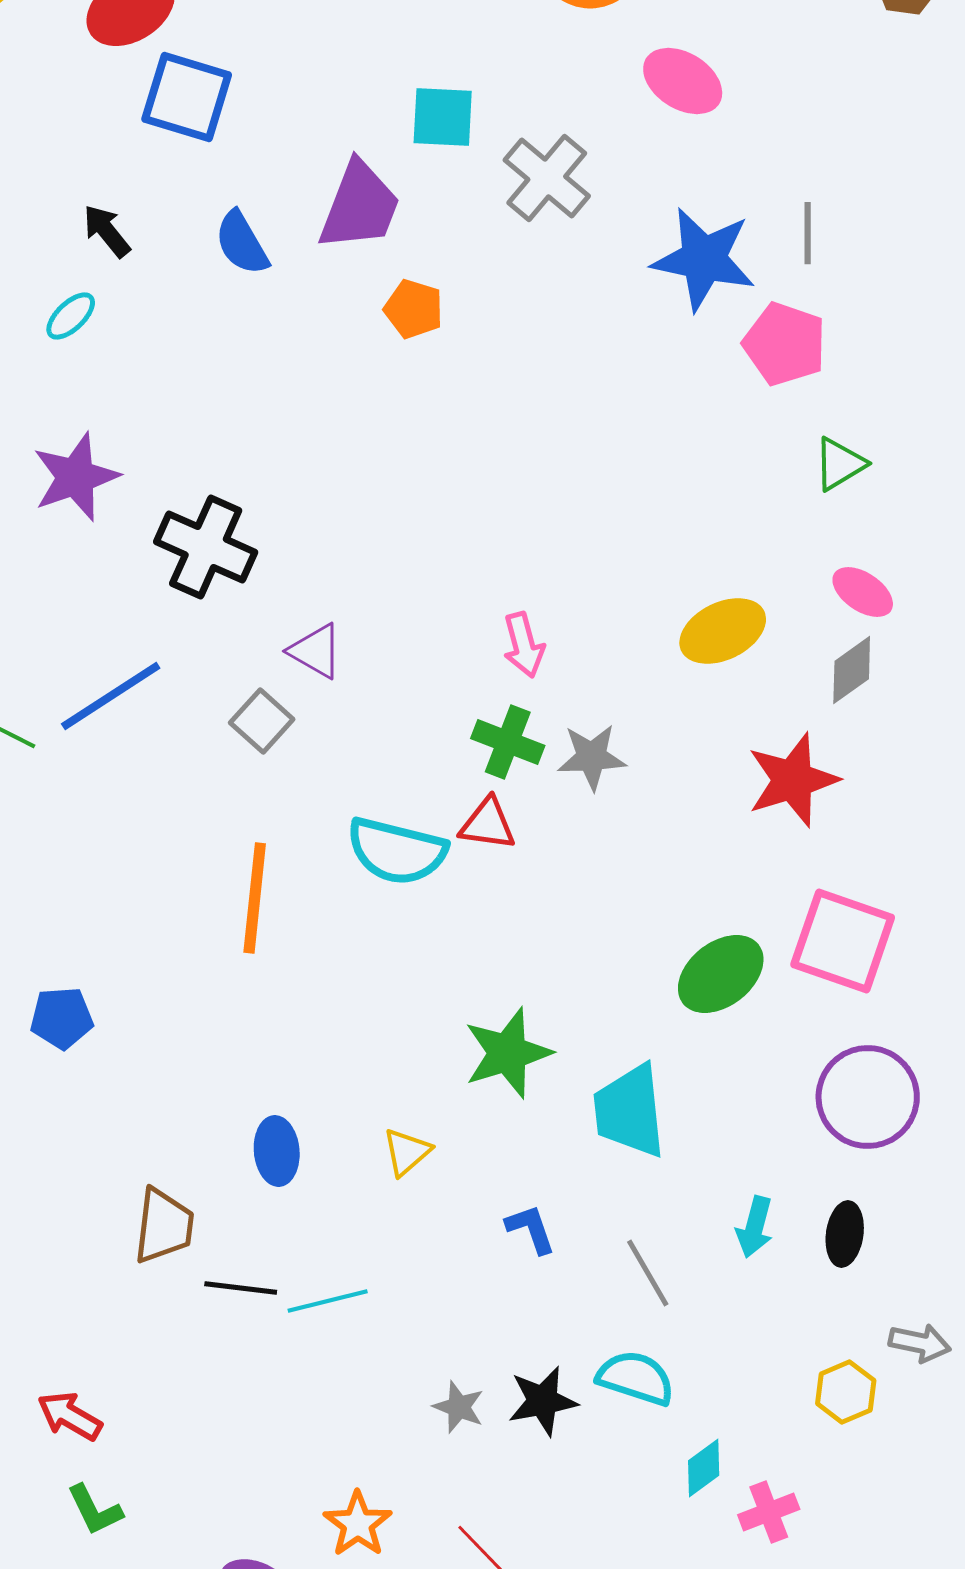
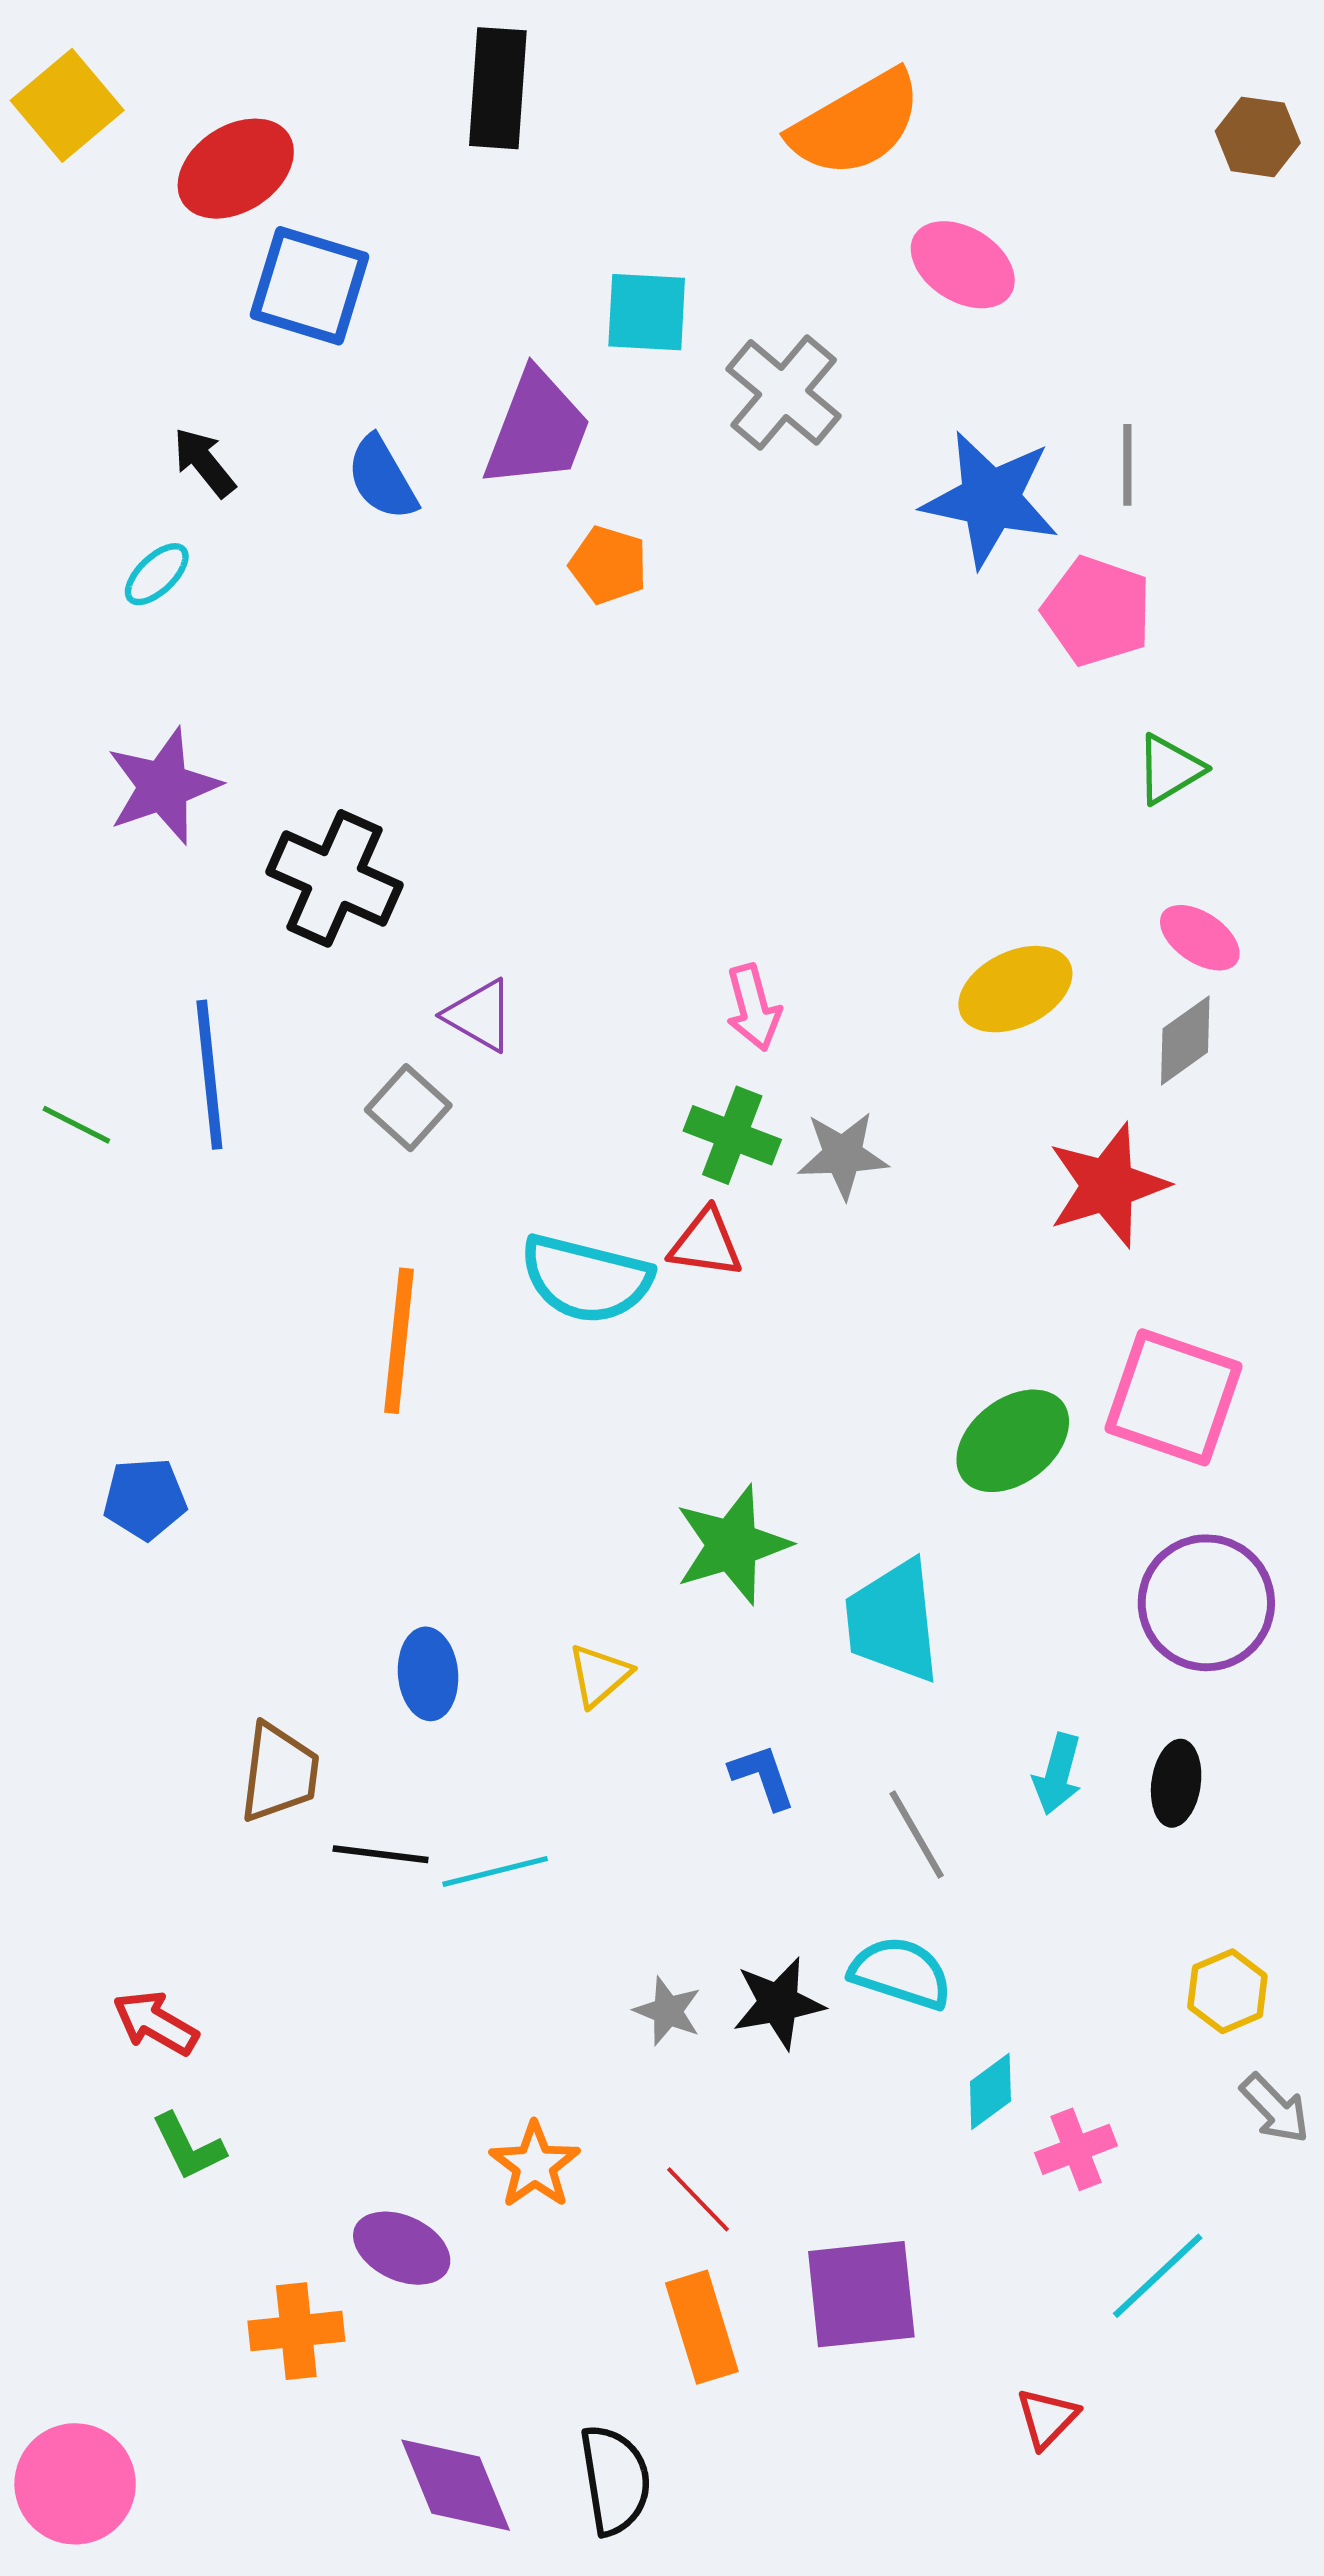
blue line: (111, 696) -> (209, 1075), turned -63
gray arrow: (920, 1343) -> (1275, 2109), moved, turned 34
yellow hexagon: (846, 1392) -> (1227, 1991), moved

